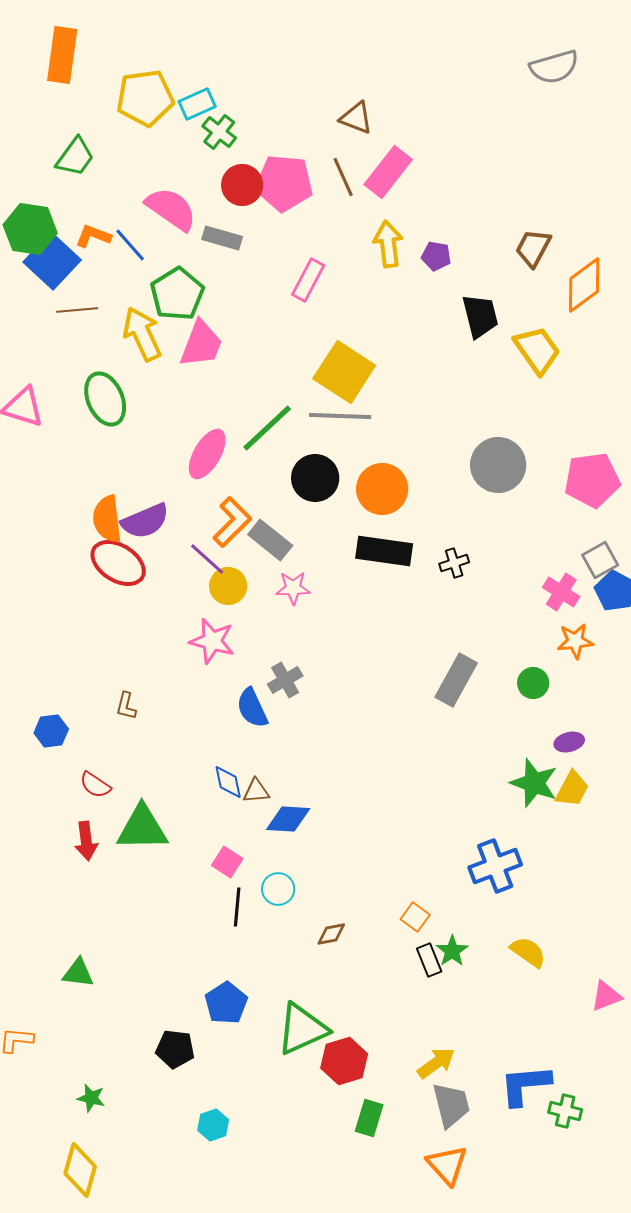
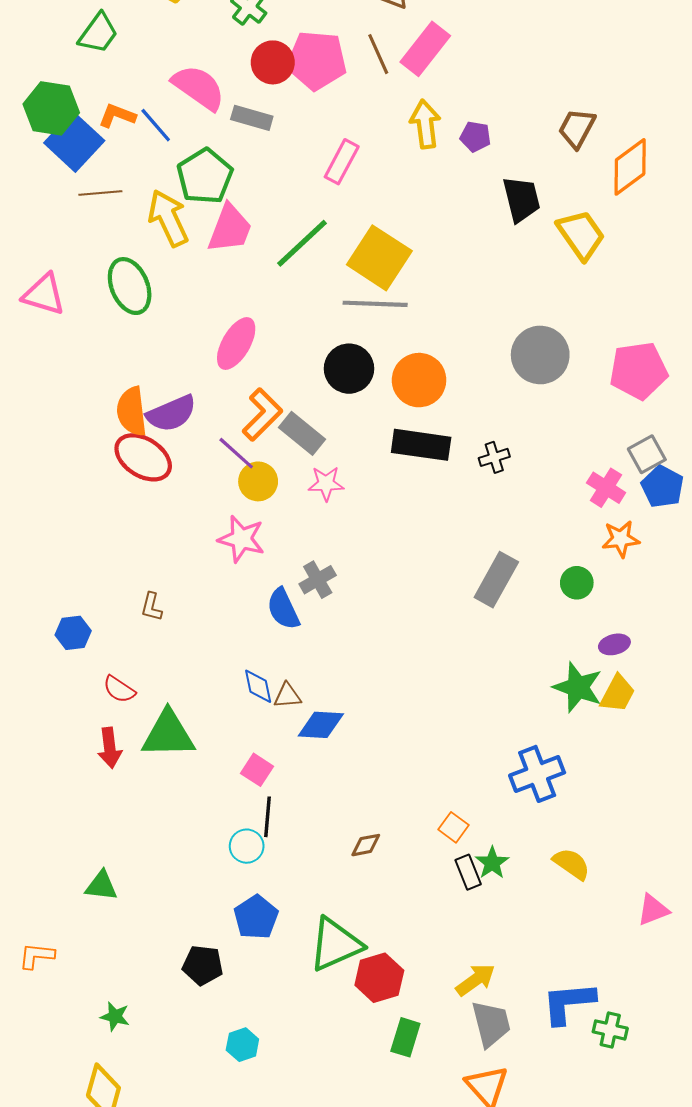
green line: (267, 428) -> (302, 243), moved
cyan circle: (278, 889) -> (247, 846), moved

